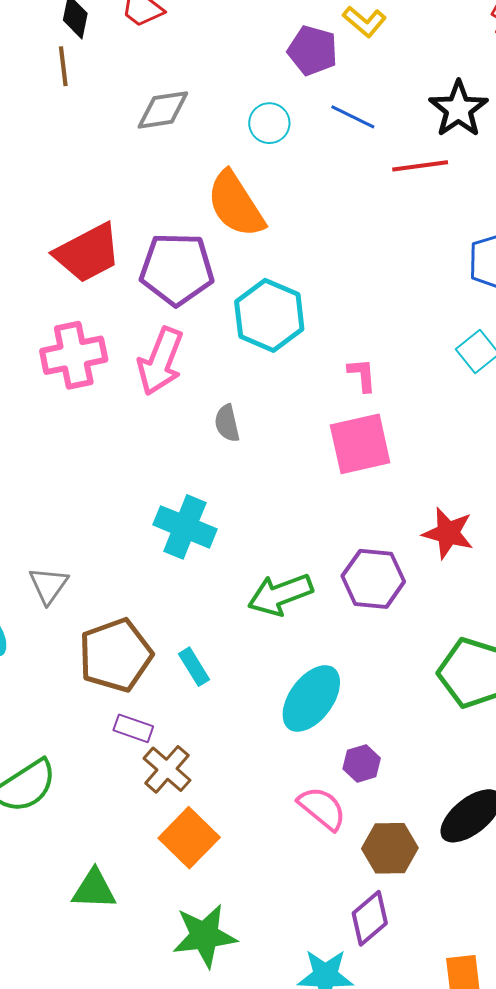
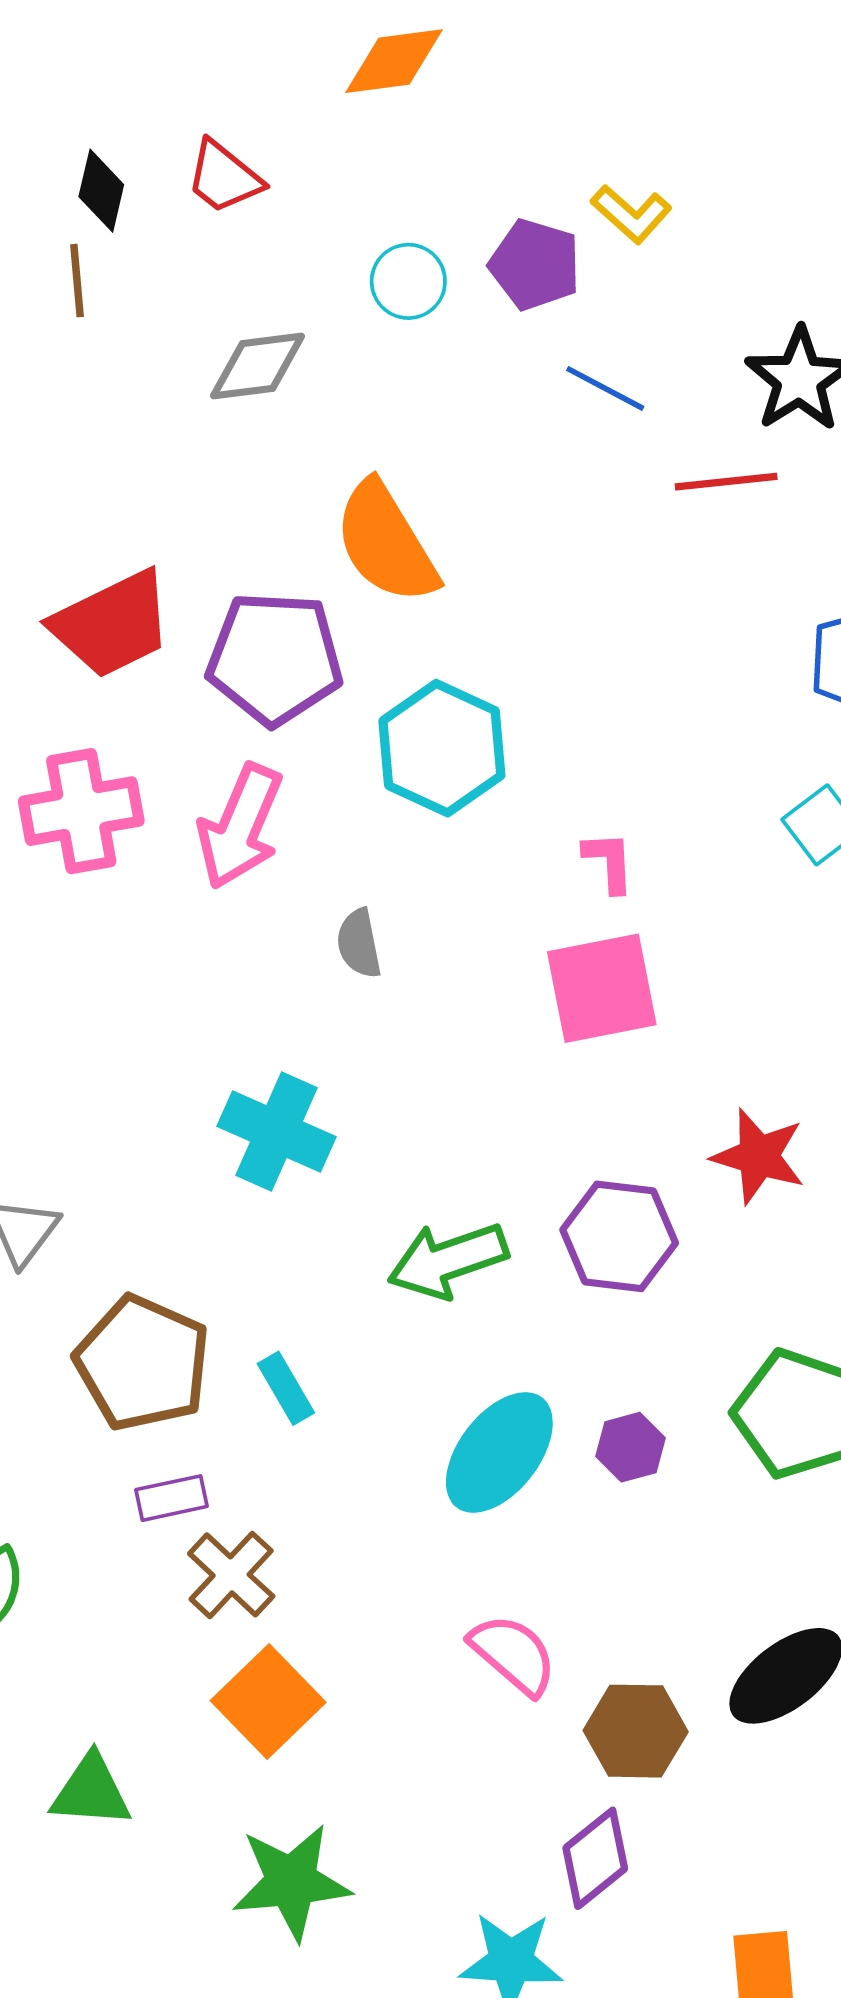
cyan circle: (269, 123) -> (408, 281), moved
brown pentagon: (115, 655) -> (143, 1363), turned -30
purple rectangle: (133, 728) -> (171, 1498), turned -33
purple hexagon: (362, 763) -> (631, 1447), moved

